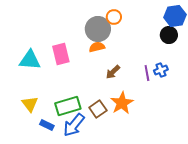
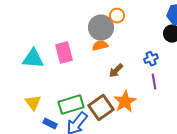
blue cross: (161, 70) -> (151, 59), moved
purple line: (147, 73) -> (154, 82), moved
brown square: (98, 109) -> (101, 108), size x1.4

